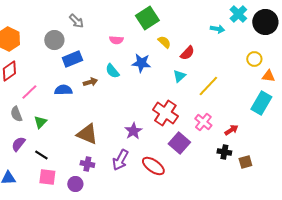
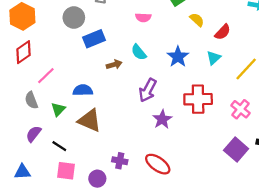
blue star: (141, 63) -> (178, 57), moved, turned 30
blue semicircle: (63, 90) -> (83, 90), moved
red cross: (165, 113) -> (198, 99), turned -35
brown triangle: (87, 134) -> (90, 120), moved
purple square: (179, 143) -> (236, 150), moved
purple arrow: (120, 160) -> (148, 90), moved
purple cross: (87, 164) -> (120, 161), moved
red ellipse: (153, 166) -> (158, 164), moved

